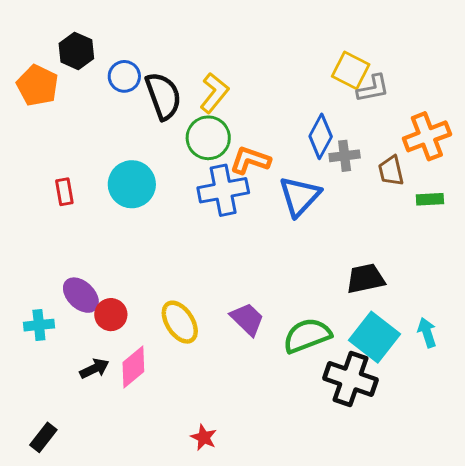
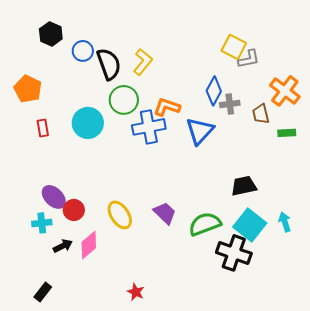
orange pentagon: (37, 85) -> (28, 89), moved
orange cross: (427, 136) -> (285, 91), turned -32
green circle: (208, 138) -> (124, 100), moved
cyan cross: (39, 325) -> (42, 223), moved
black rectangle: (43, 437) -> (43, 292), moved

